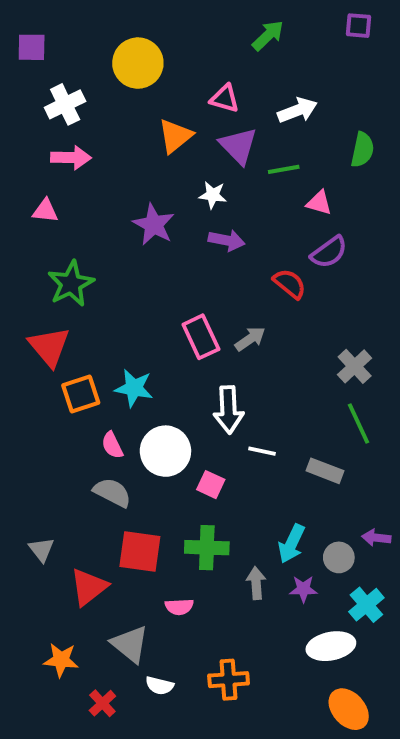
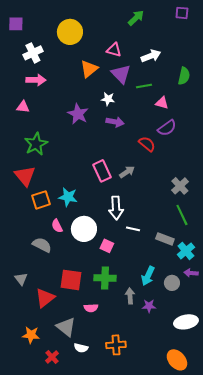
gray semicircle: (112, 492) -> (42, 245), moved
purple star: (303, 589) -> (149, 306), moved
cyan cross: (366, 605) -> (186, 251), moved
white ellipse: (331, 646) -> (186, 322), moved

